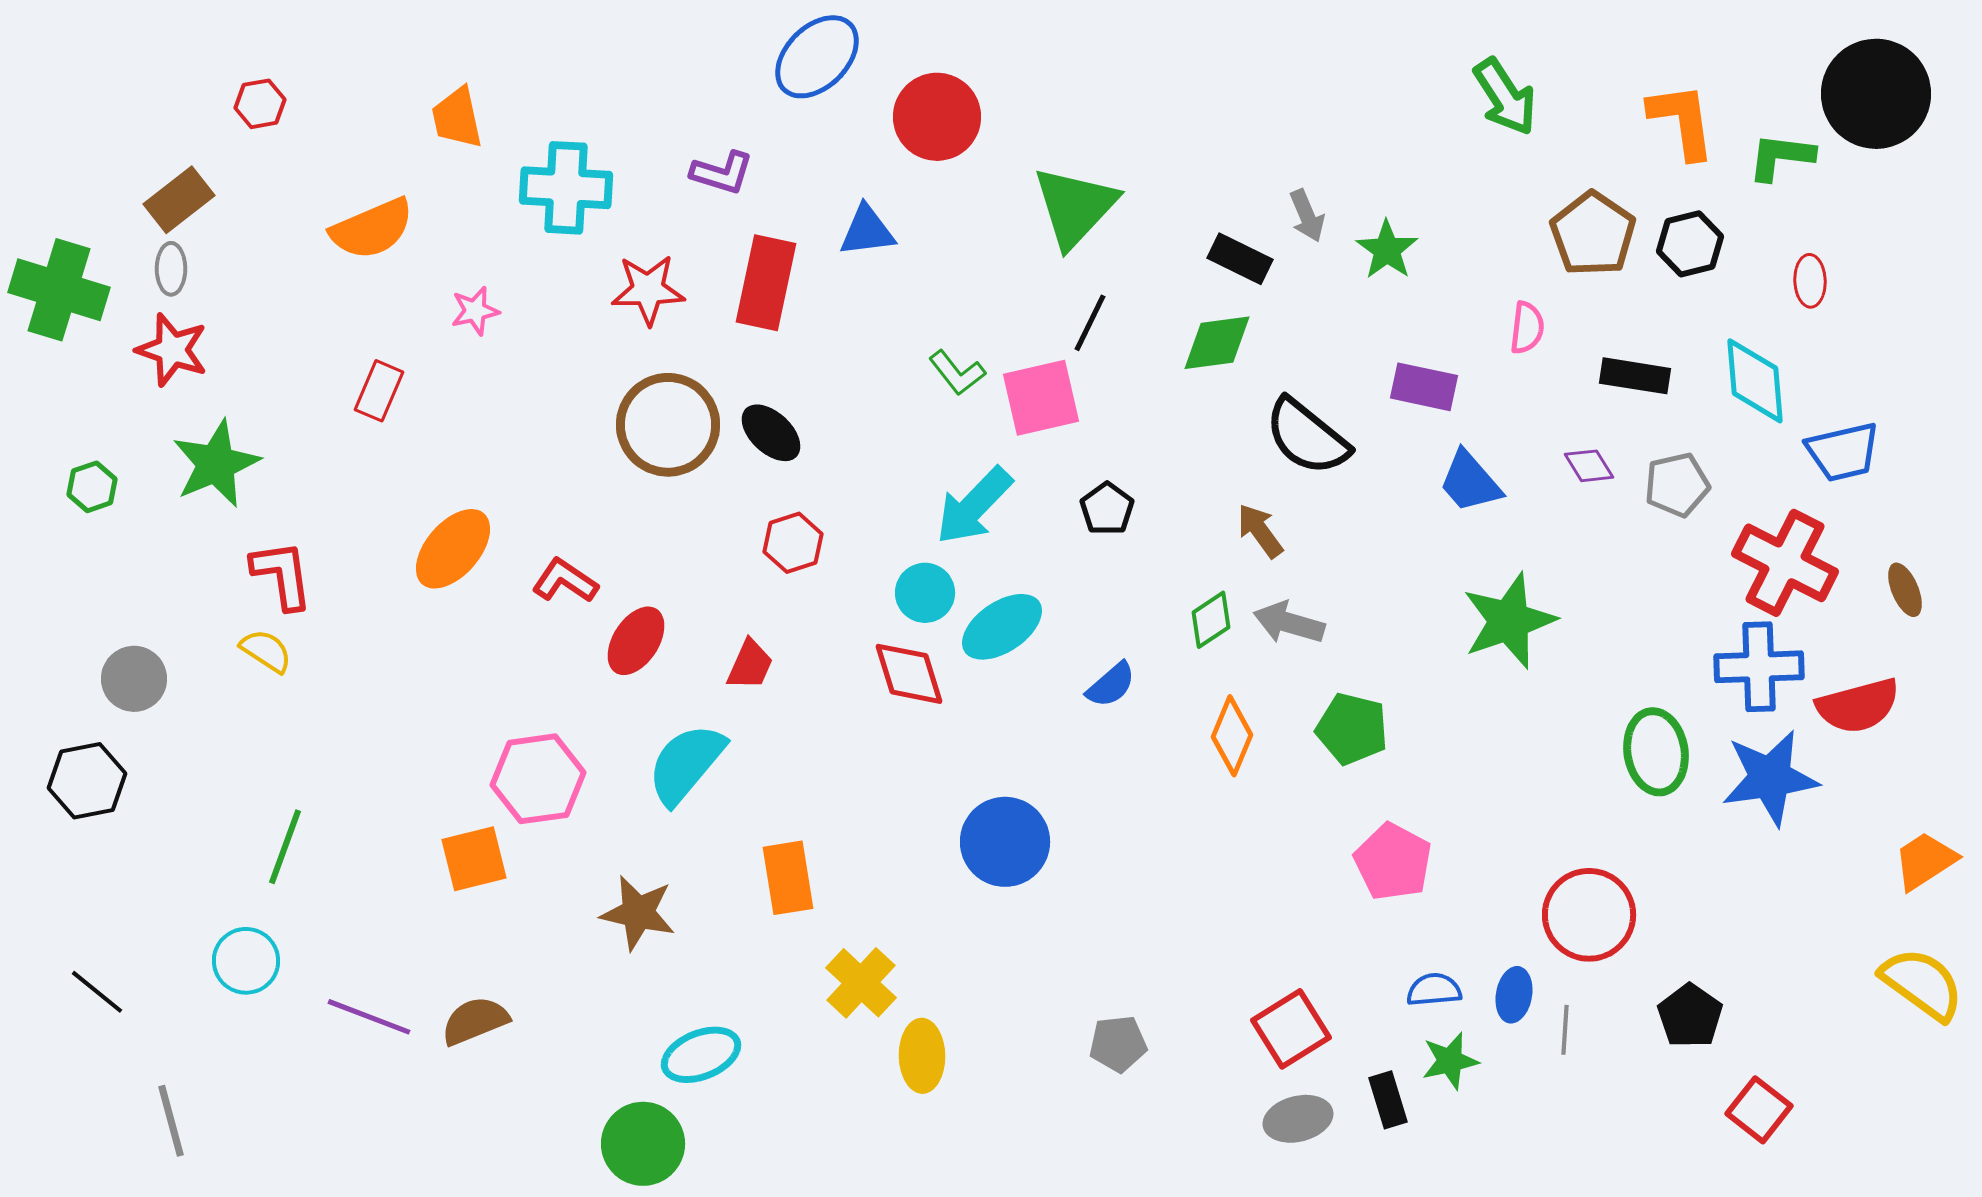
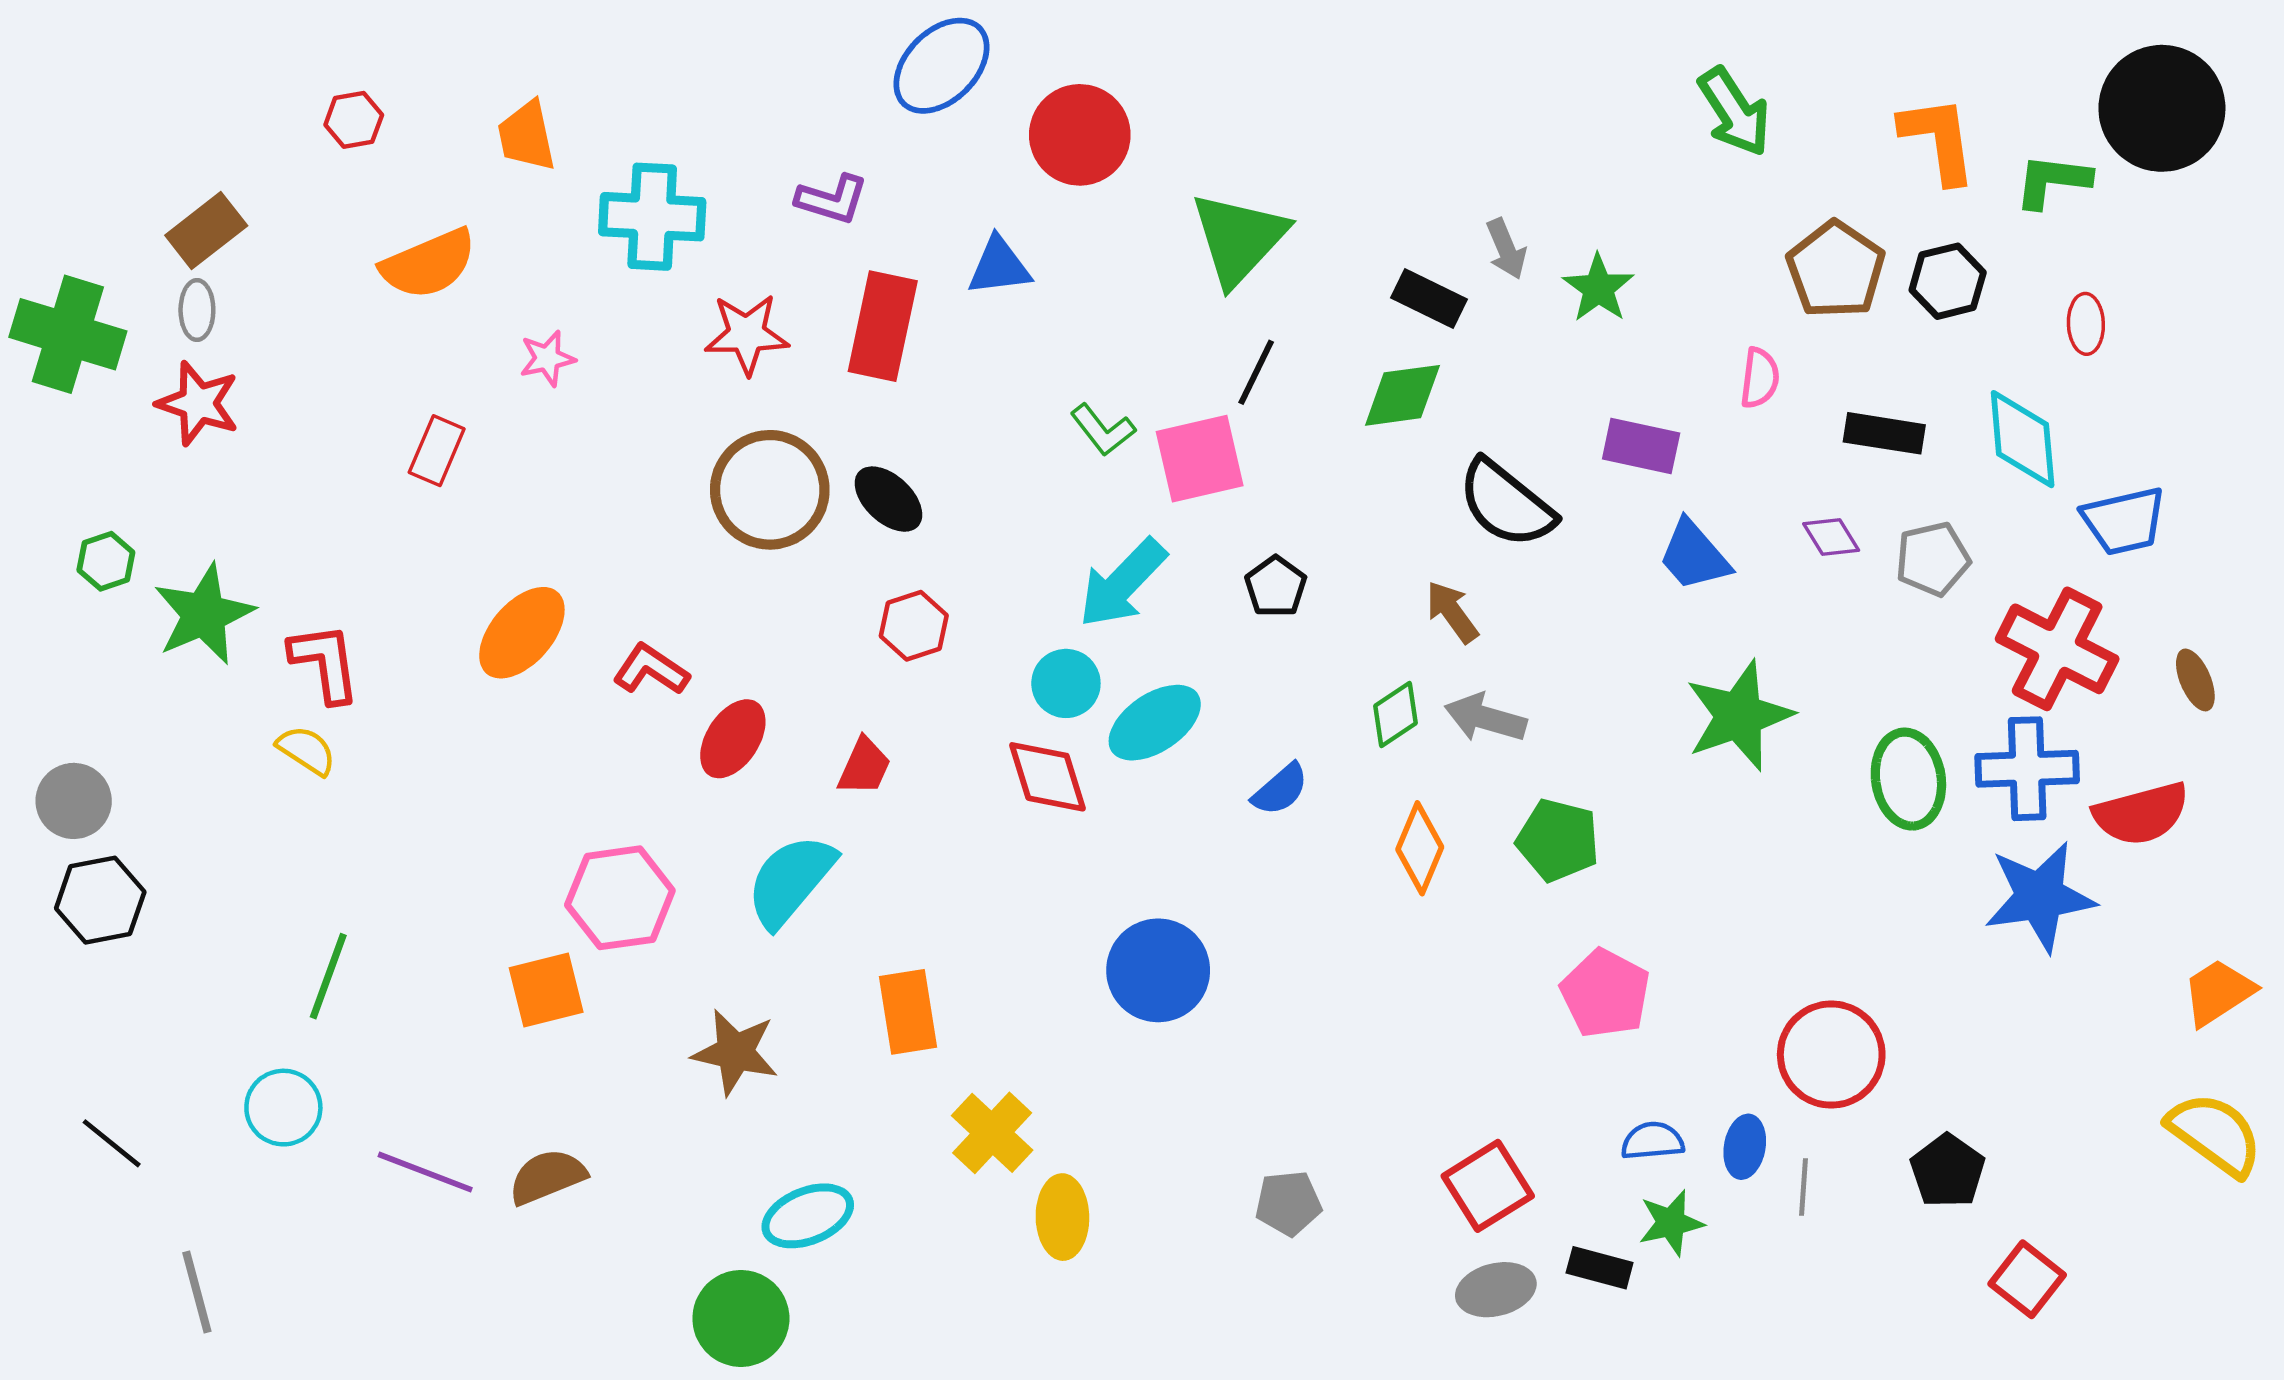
red hexagon: (260, 104) -> (354, 120), moved
green star: (216, 464) -> (204, 614), moved
gray circle: (134, 679) -> (74, 801), moved
green ellipse: (1656, 752) -> (1908, 779), moved
black rectangle: (1388, 1100) -> (1600, 1268), turned -58

